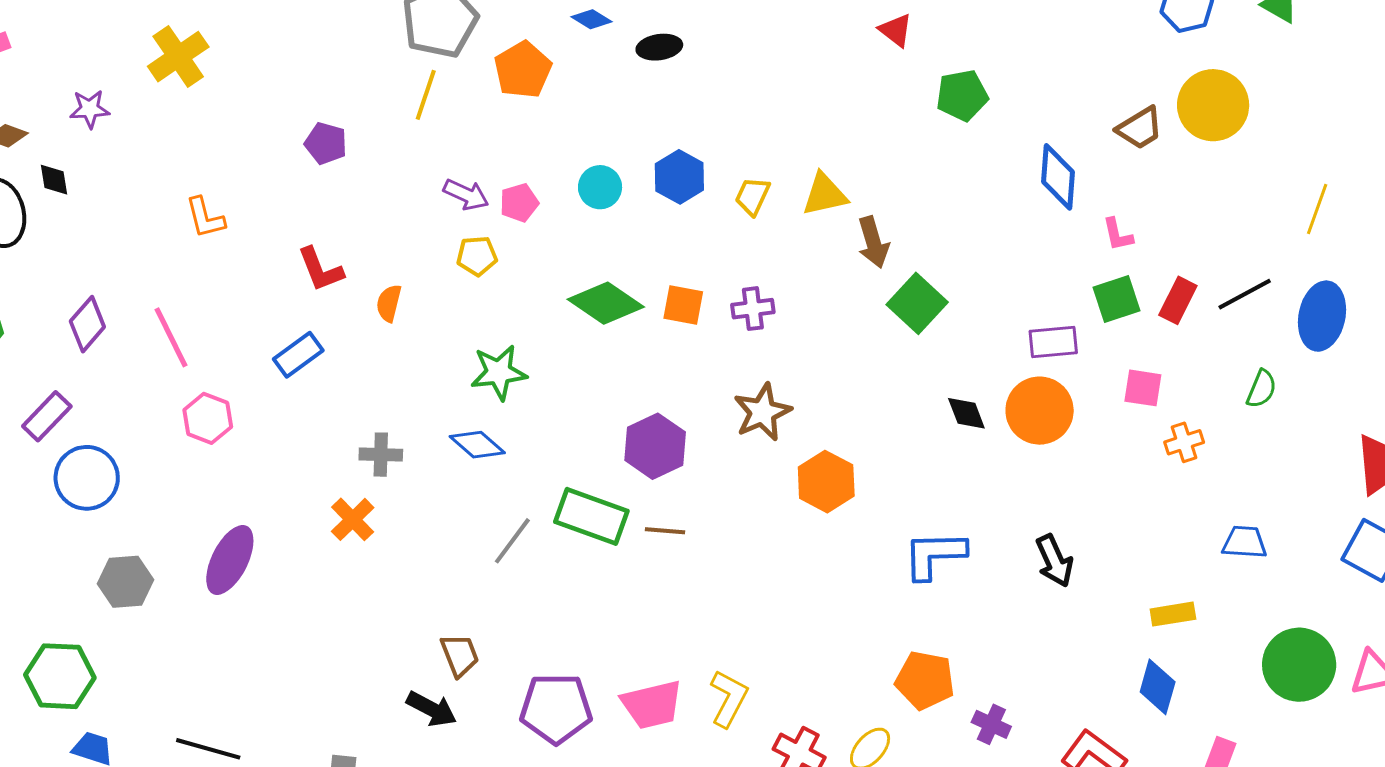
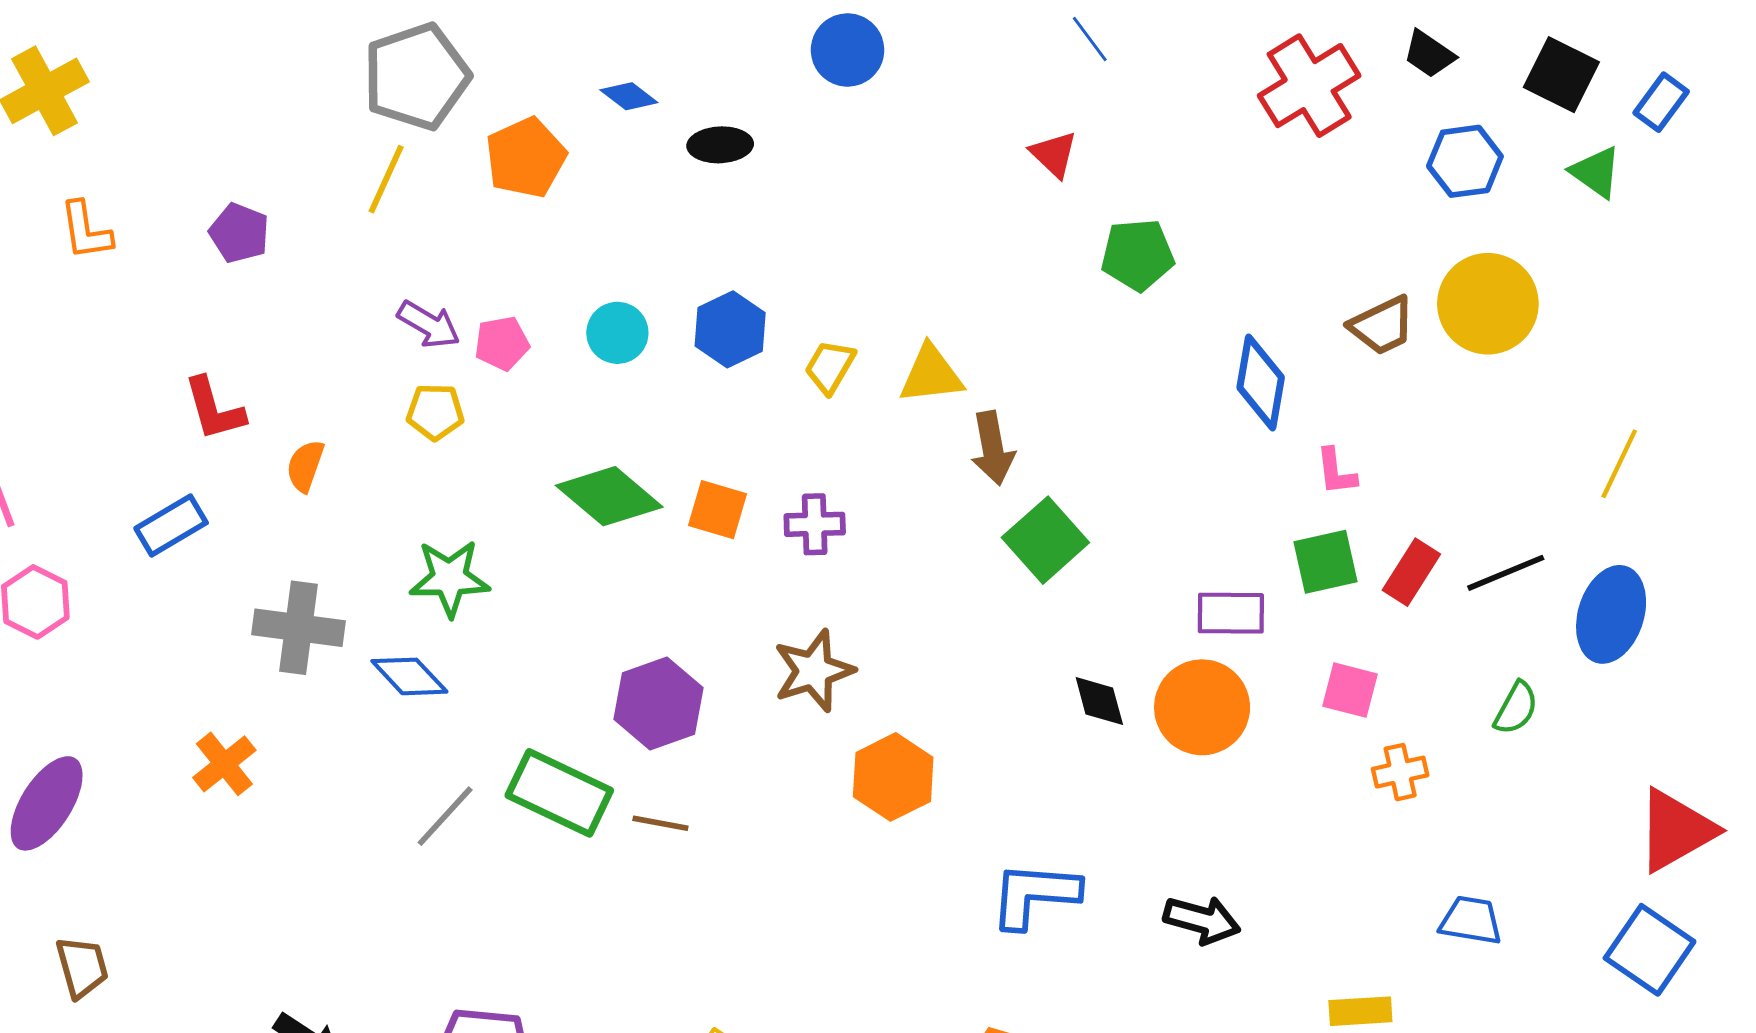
orange L-shape: (205, 218) -> (86, 231), moved
gray cross: (381, 455) -> (298, 628), moved, size x1.5
black arrow: (1054, 561) -> (1202, 920), turned -56
brown trapezoid: (460, 655) -> (82, 967), moved

